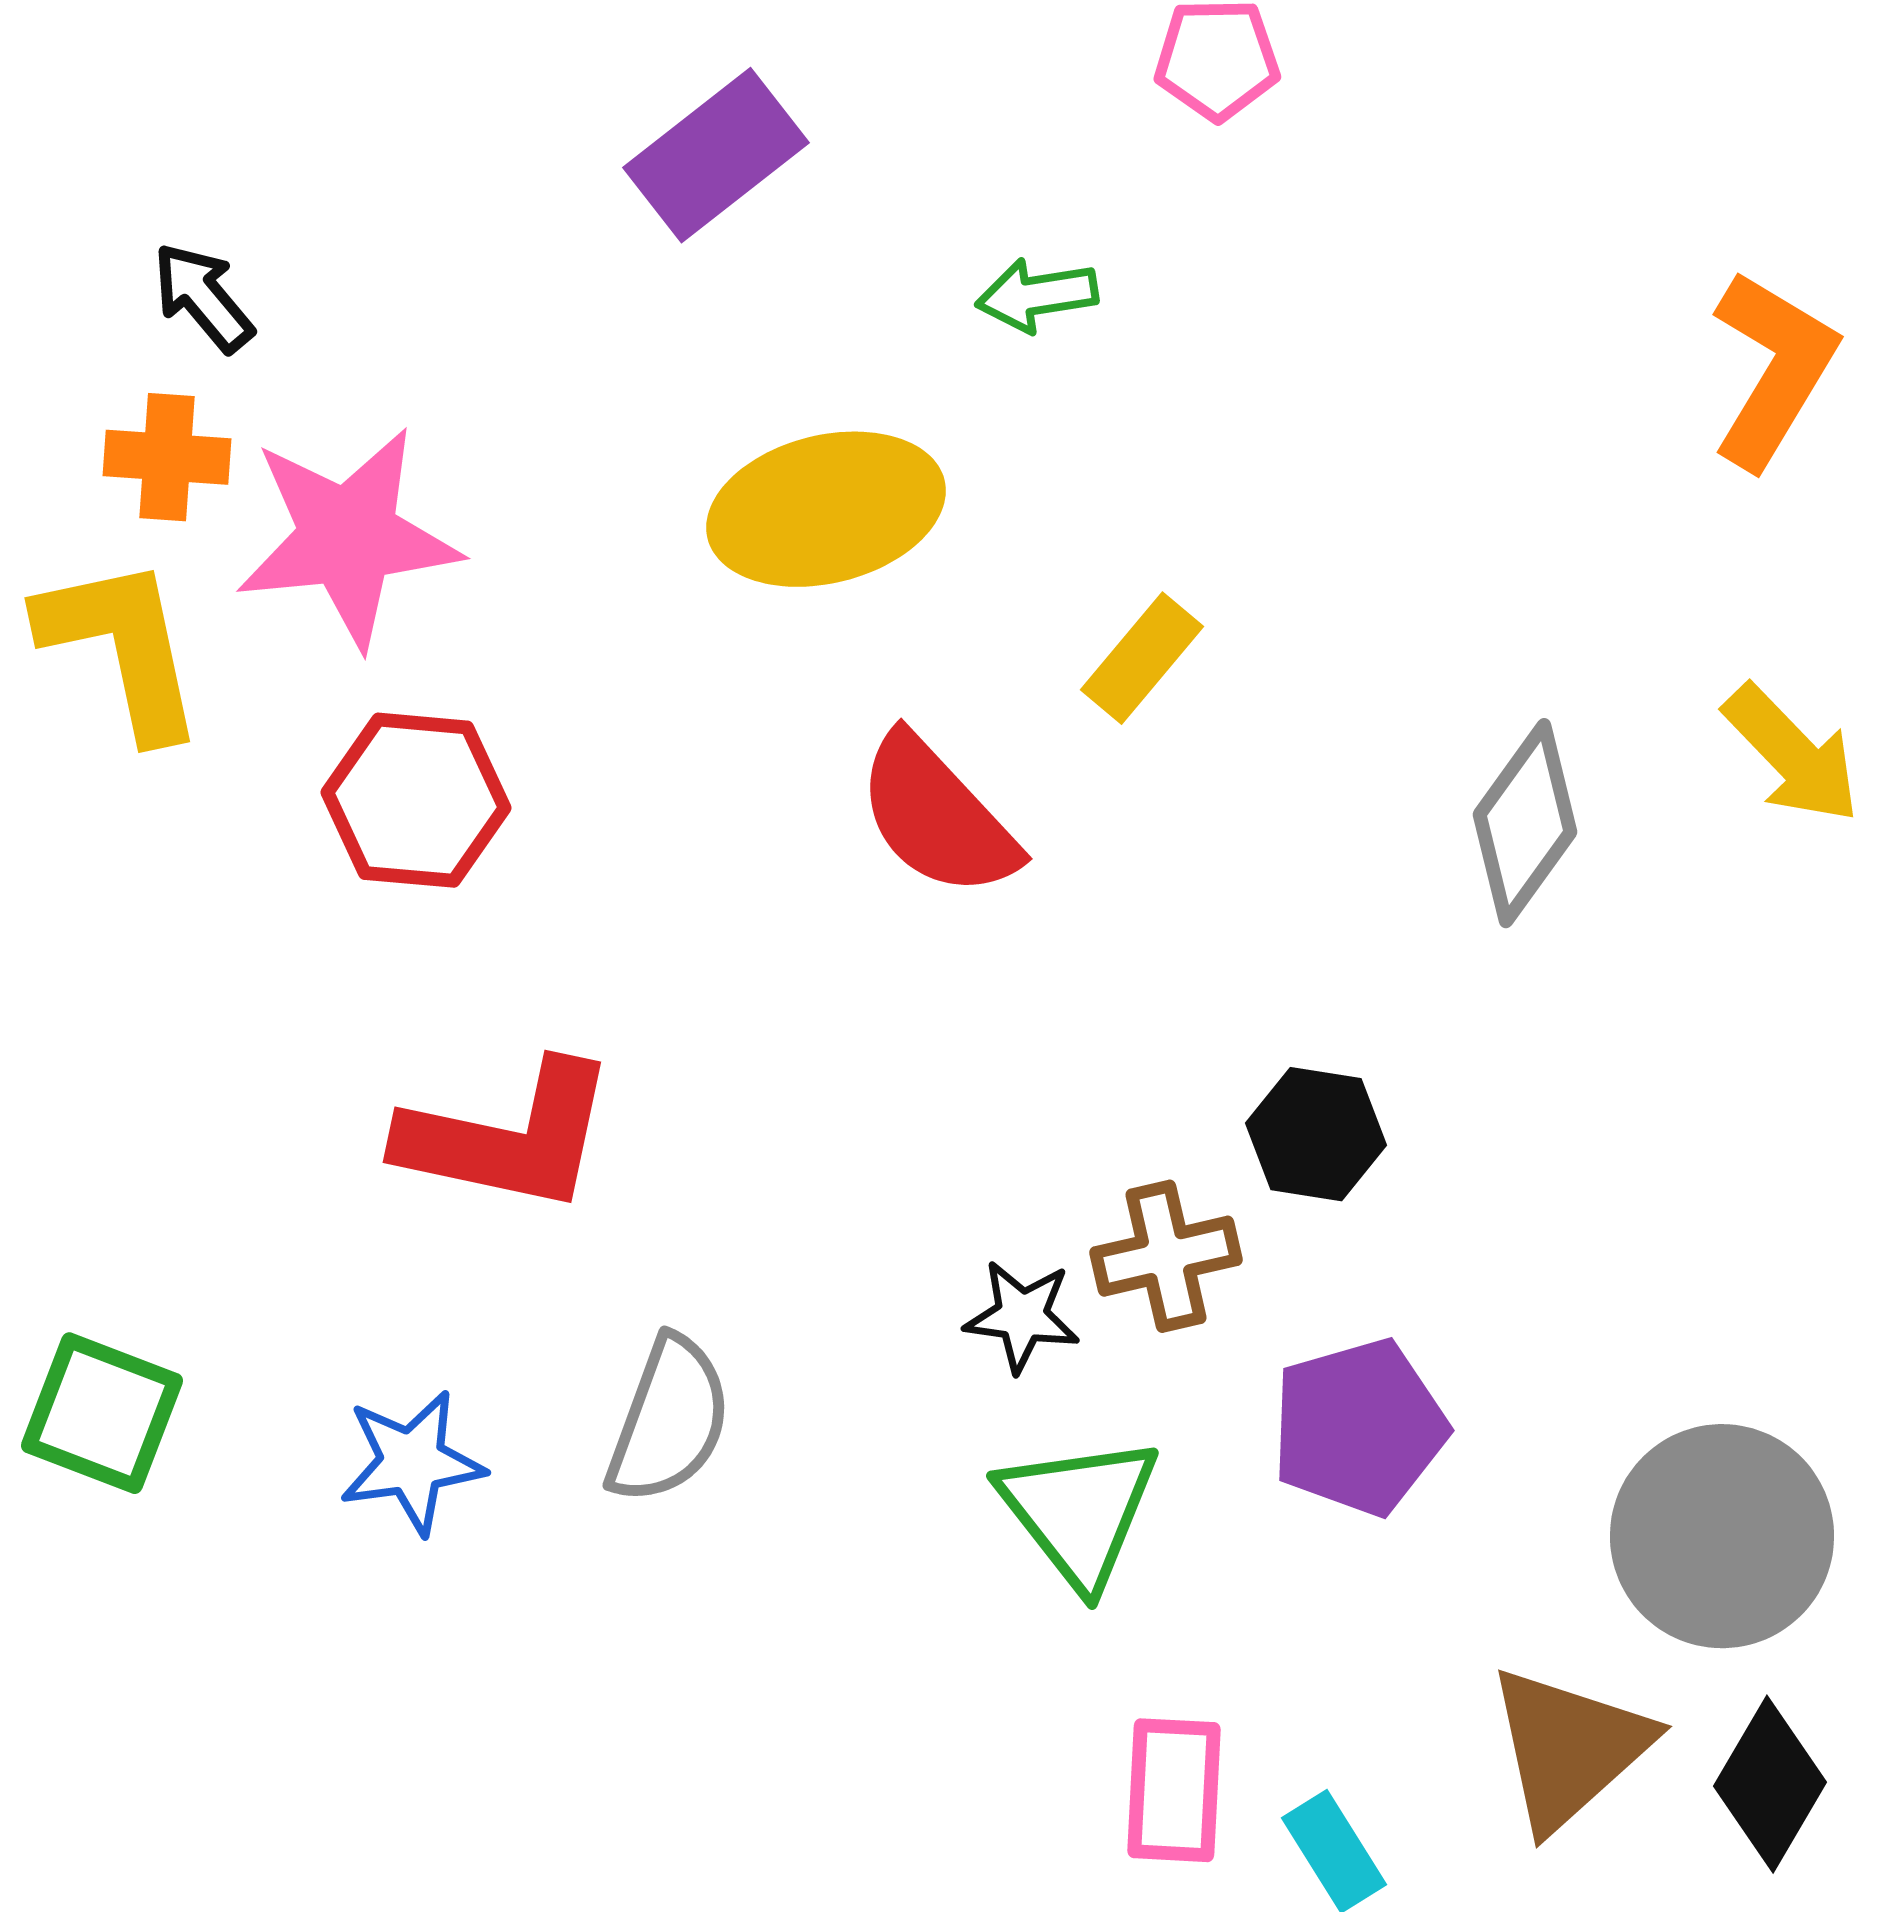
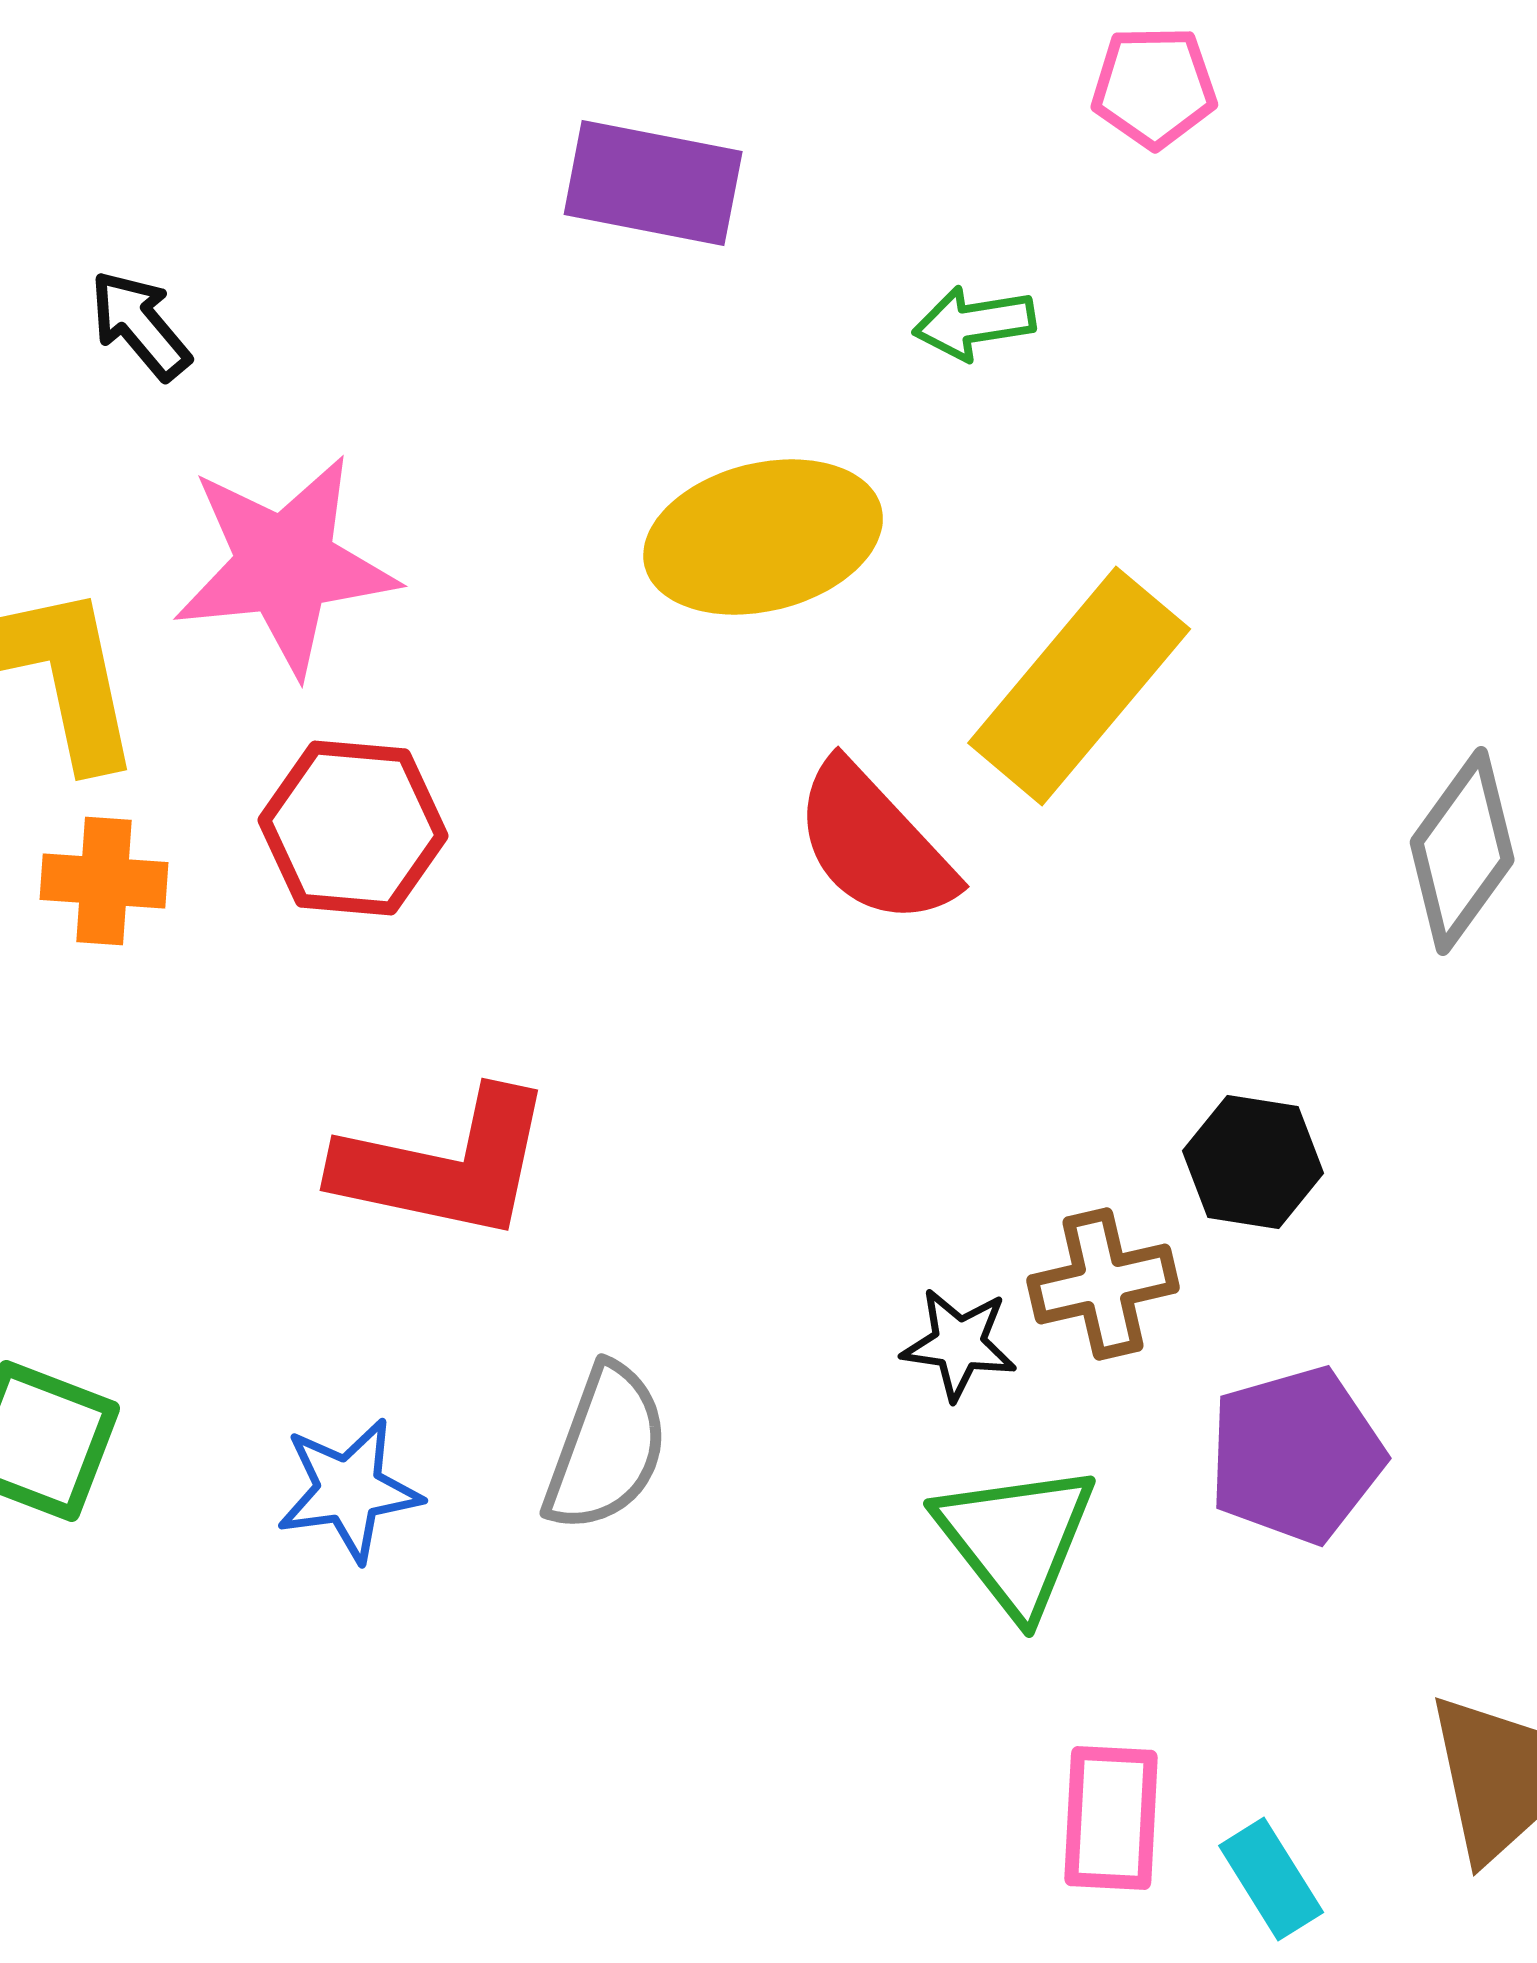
purple rectangle: (716, 155) -> (653, 183), turned 49
orange cross: (167, 457) -> (104, 881), moved
yellow rectangle: (1142, 658) -> (1079, 686), size x1.8

